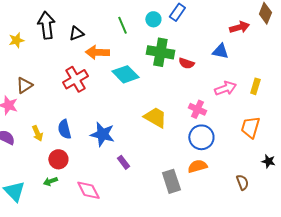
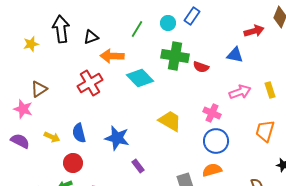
green line: (122, 25) -> (137, 29), turned 54
yellow rectangle: (255, 86) -> (270, 90), turned -35
yellow arrow: (37, 133) -> (52, 137), turned -42

